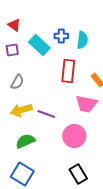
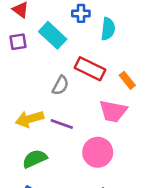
blue cross: (61, 36) -> (81, 13), moved
red rectangle: (68, 71) -> (90, 69), turned -70
gray semicircle: (17, 82) -> (60, 85), moved

